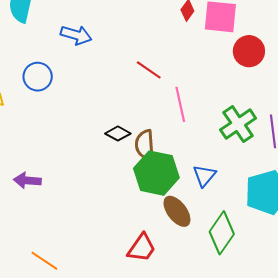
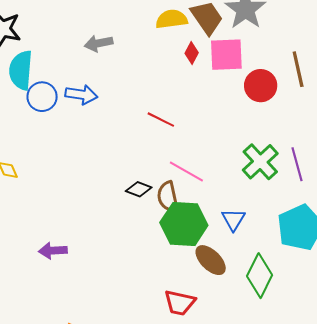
blue circle: (38, 77) -> (42, 97), moved
pink line: (180, 104) -> (186, 172), moved, turned -40
red trapezoid: (142, 248) -> (180, 303), turned 76

